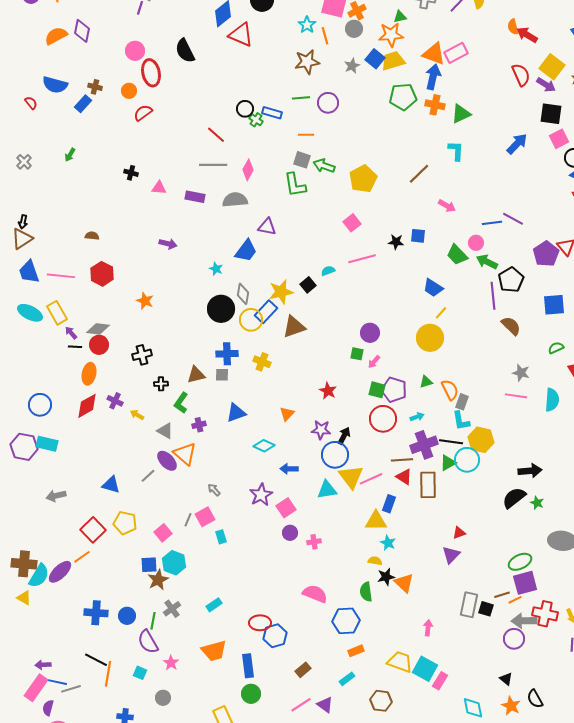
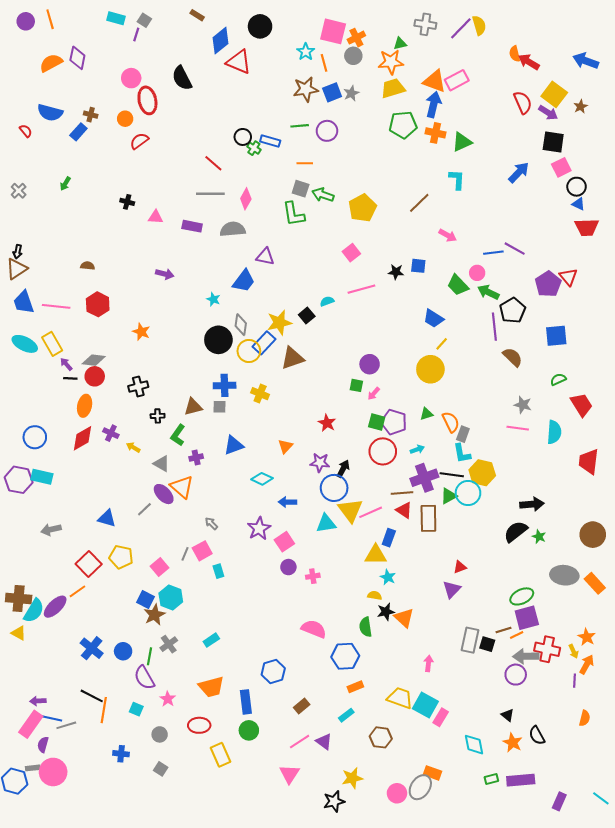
blue square: (375, 59) -> (332, 92), moved, turned 30
blue square: (149, 565) -> (145, 600), turned 30
blue cross: (96, 613) -> (92, 648), turned 35
red ellipse: (260, 623) -> (199, 725), moved

